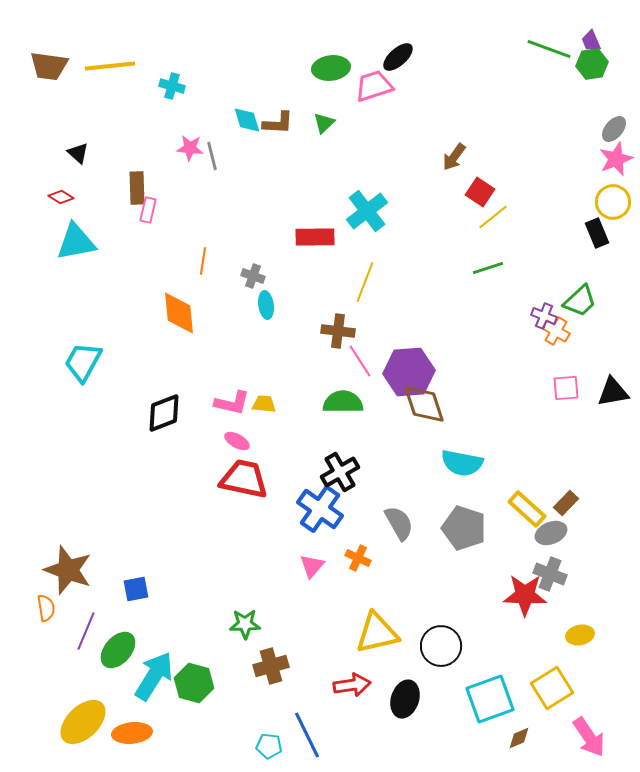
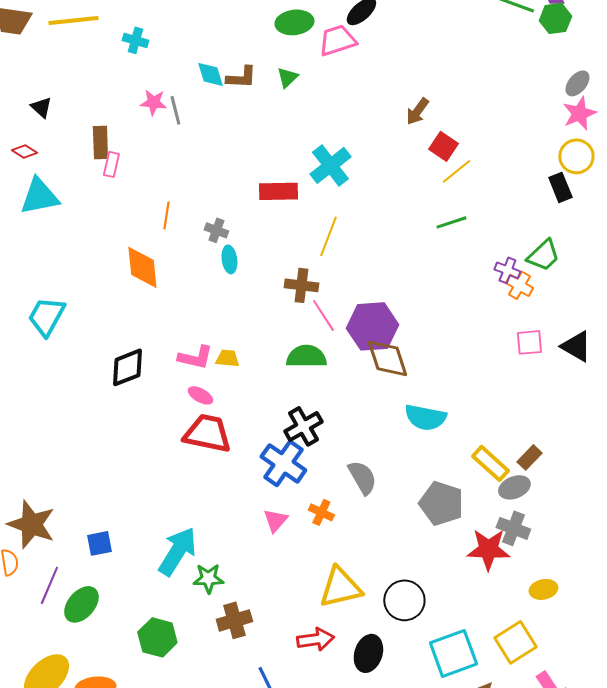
black triangle: (613, 392) -> (576, 346), turned 40
gray pentagon: (464, 528) -> (441, 503), moved
cyan arrow: (154, 676) -> (177, 551), moved

